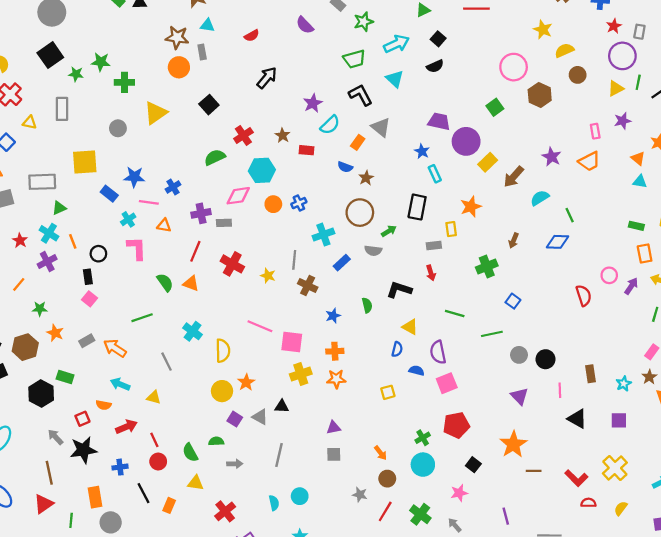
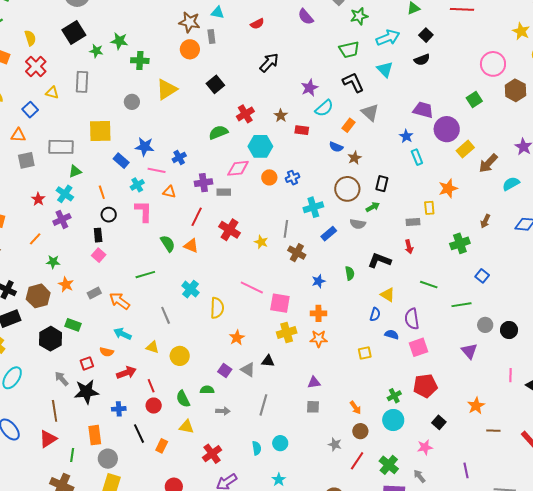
black rectangle: (417, 207) -> (382, 184), moved, size x0.7
orange line: (73, 241) -> (102, 192), moved
pink line: (560, 390) -> (511, 375), moved
yellow circle: (222, 391) -> (180, 356), moved
purple triangle: (520, 396) -> (469, 351), moved
orange star: (513, 444) -> (476, 406), size x0.7

